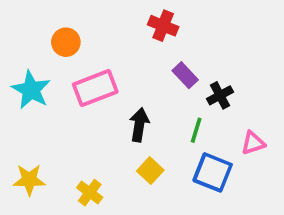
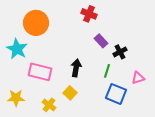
orange circle: (66, 42) -> (36, 23), size x1.6
pink rectangle: (95, 88) -> (40, 72), moved, turned 35
yellow square: (150, 171) -> (70, 93), moved

